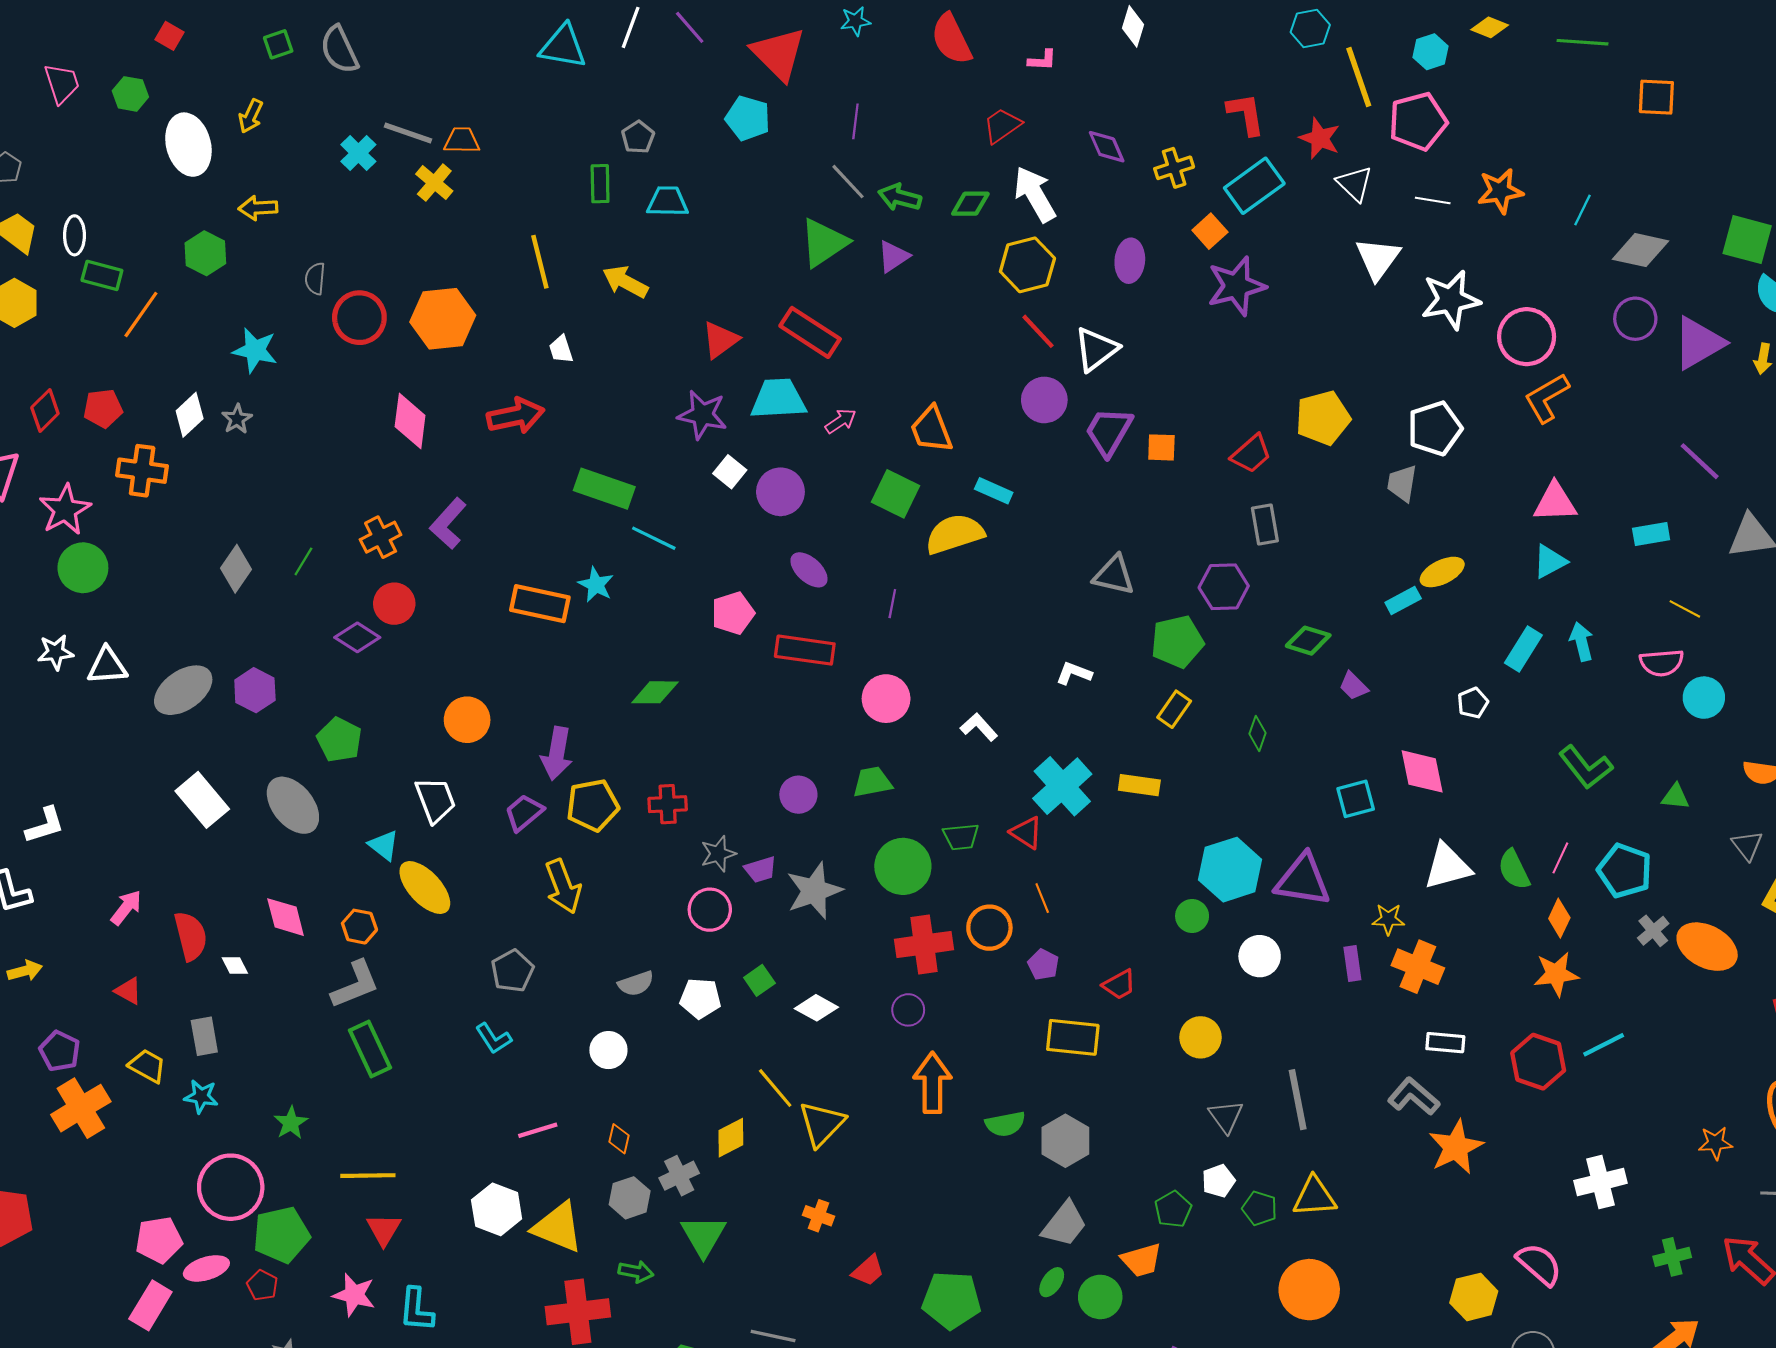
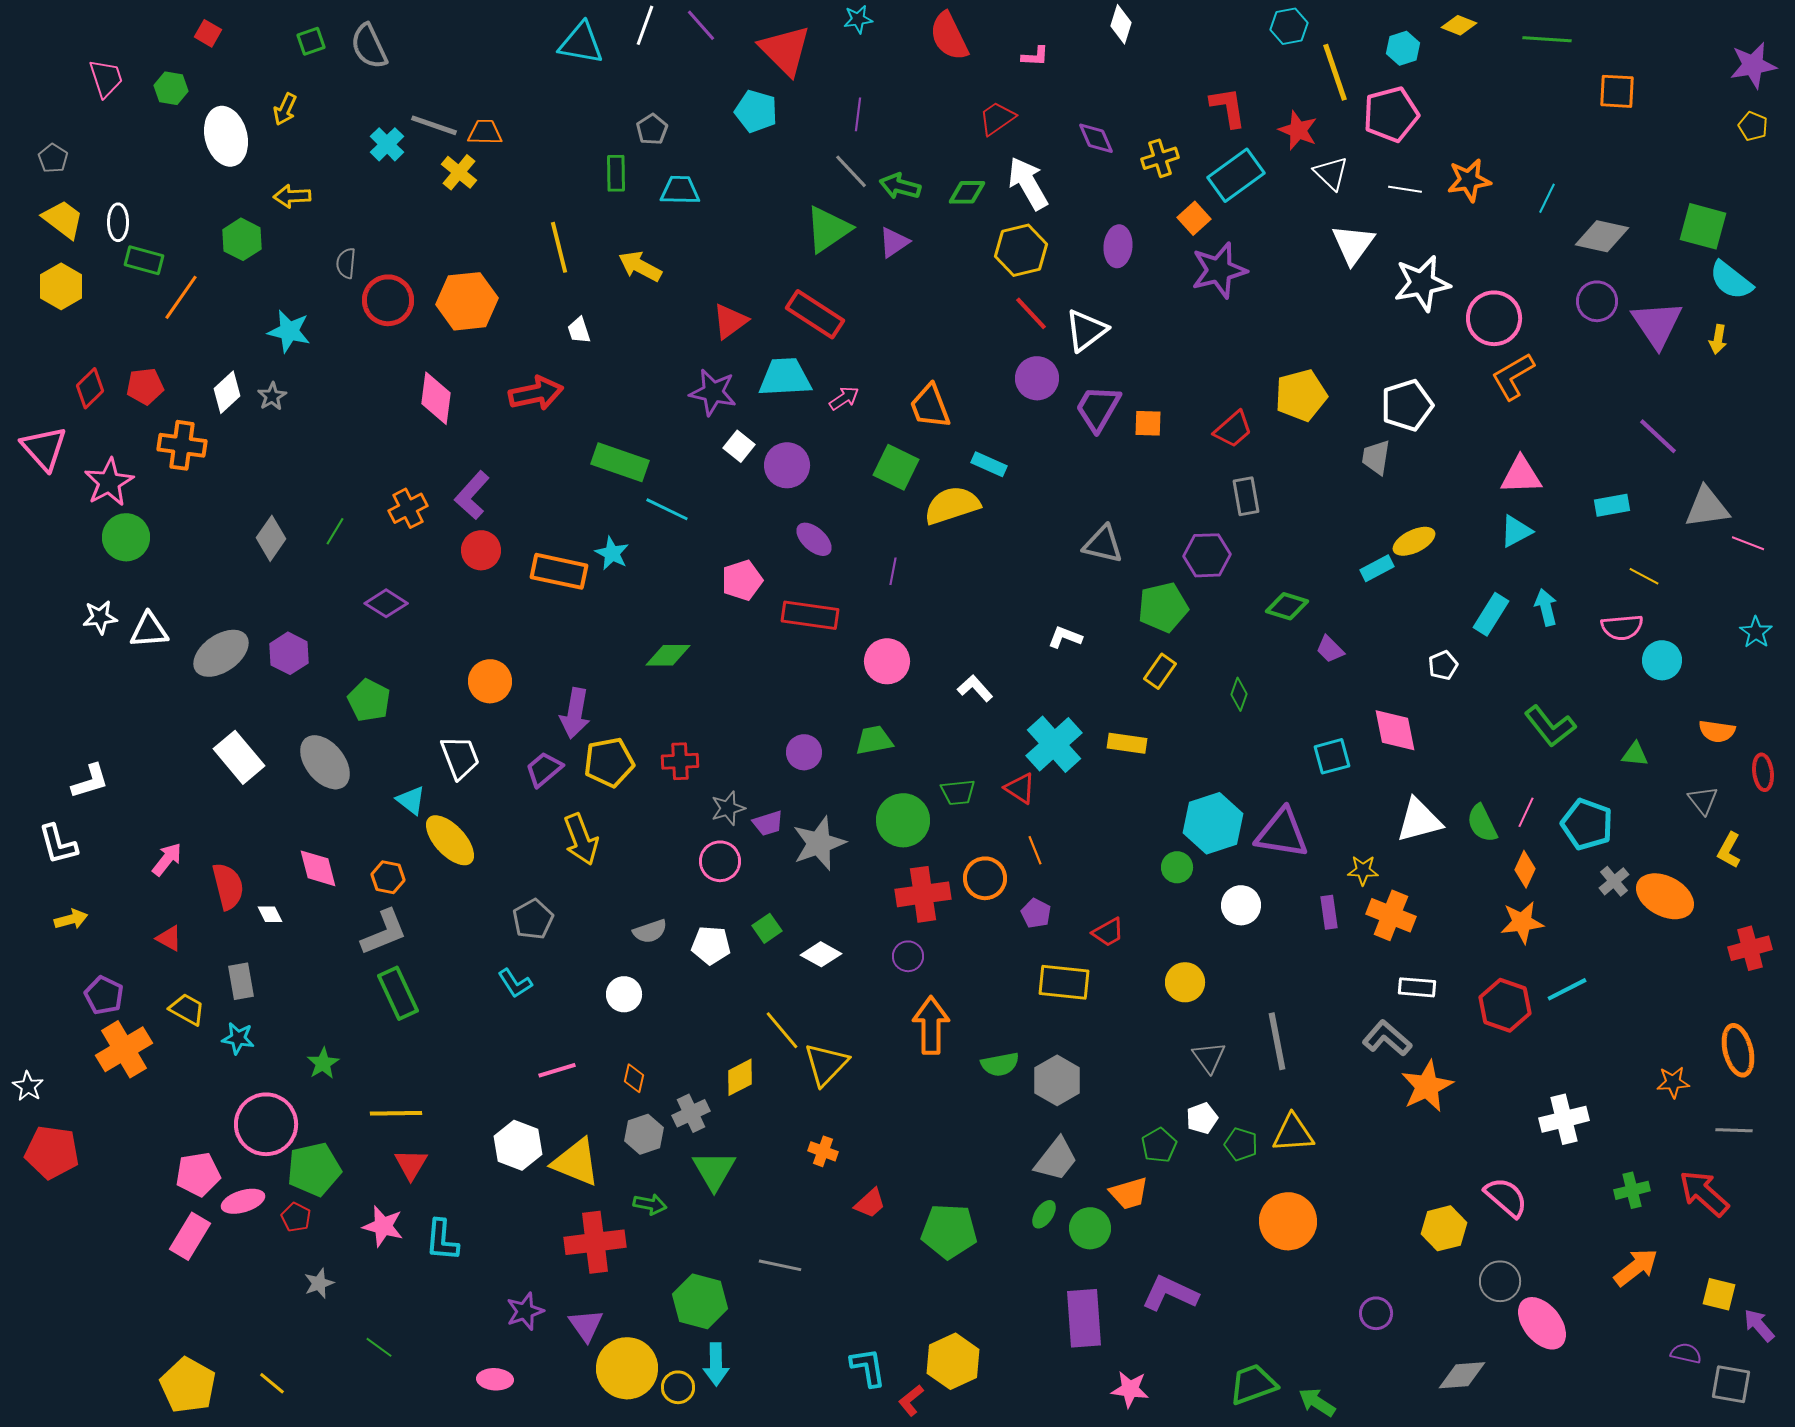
purple triangle: (1699, 343) -> (1657, 324), turned -34
red circle: (394, 604) -> (481, 550), moved

